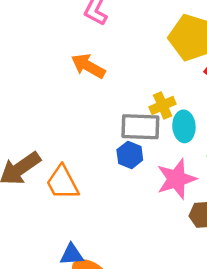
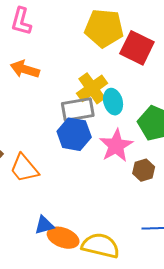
yellow cross: (163, 105) -> (92, 88), size x1.4
blue hexagon: (130, 155) -> (74, 134), size x1.5

